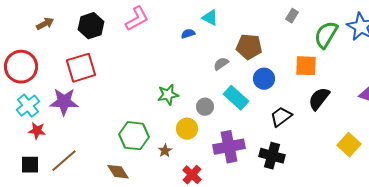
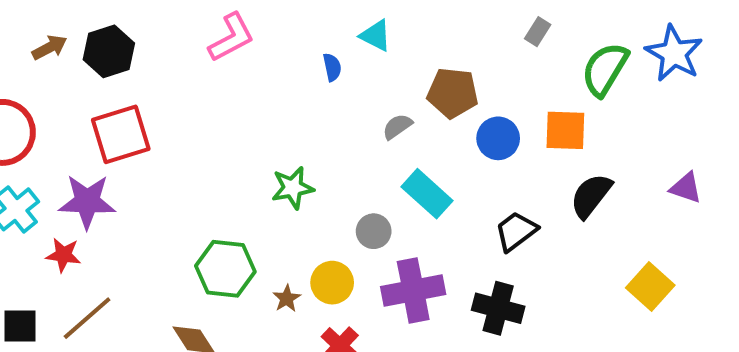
black hexagon: (91, 26) -> (109, 51), moved
blue semicircle: (188, 34) -> (332, 67), turned 96
blue circle: (264, 79) -> (498, 138), moved
gray circle: (205, 107) -> (374, 231), moved
yellow circle: (187, 129) -> (332, 283), moved
red star: (37, 131) -> (63, 255), moved

